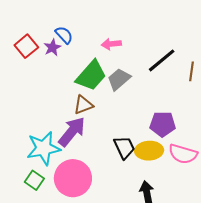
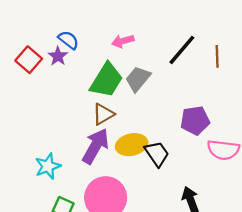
cyan star: (44, 148) -> (48, 166), moved, size x0.7
yellow ellipse: (149, 151) -> (132, 145), moved

